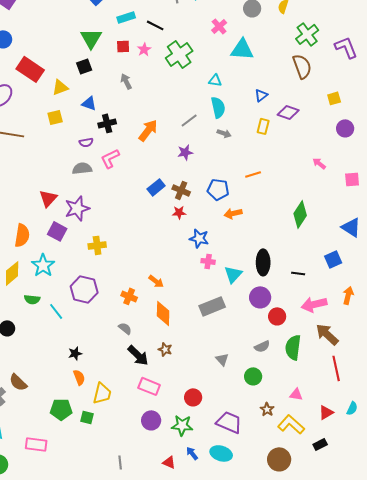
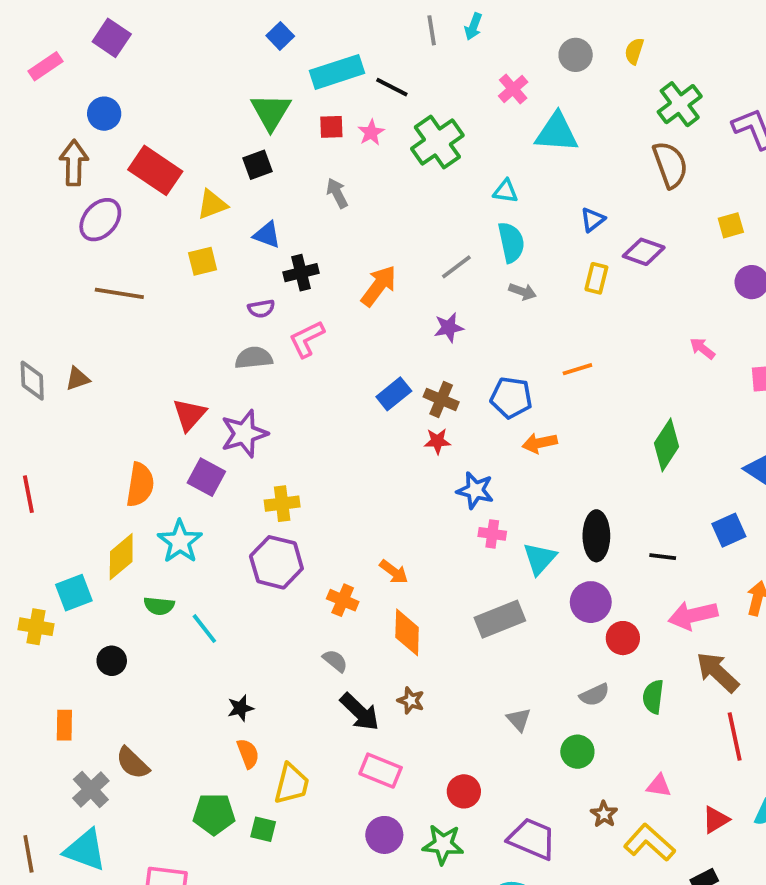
cyan rectangle: (126, 17) -> (337, 72), size x1.5
purple hexagon: (84, 289) -> (276, 562), moved
green semicircle: (293, 347) -> (653, 697), size x0.7

